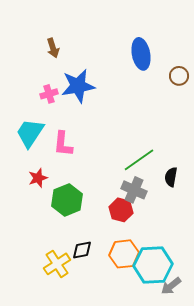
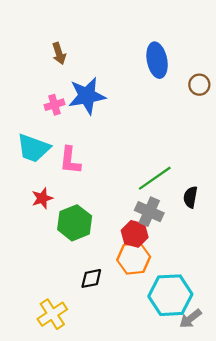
cyan trapezoid: (30, 133) -> (33, 148), turned -104
orange hexagon: (124, 254) -> (134, 258), moved
yellow cross: (57, 264) -> (52, 314), moved

